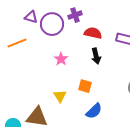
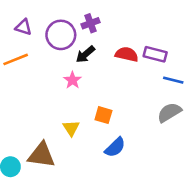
purple triangle: (31, 17) -> (23, 27), moved
red semicircle: (93, 33) -> (127, 54), moved
black arrow: (96, 56) -> (85, 54), moved, turned 63

